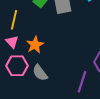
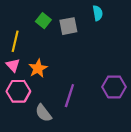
gray semicircle: (40, 73) -> (43, 113), moved
purple line: (82, 82) -> (69, 96), moved

